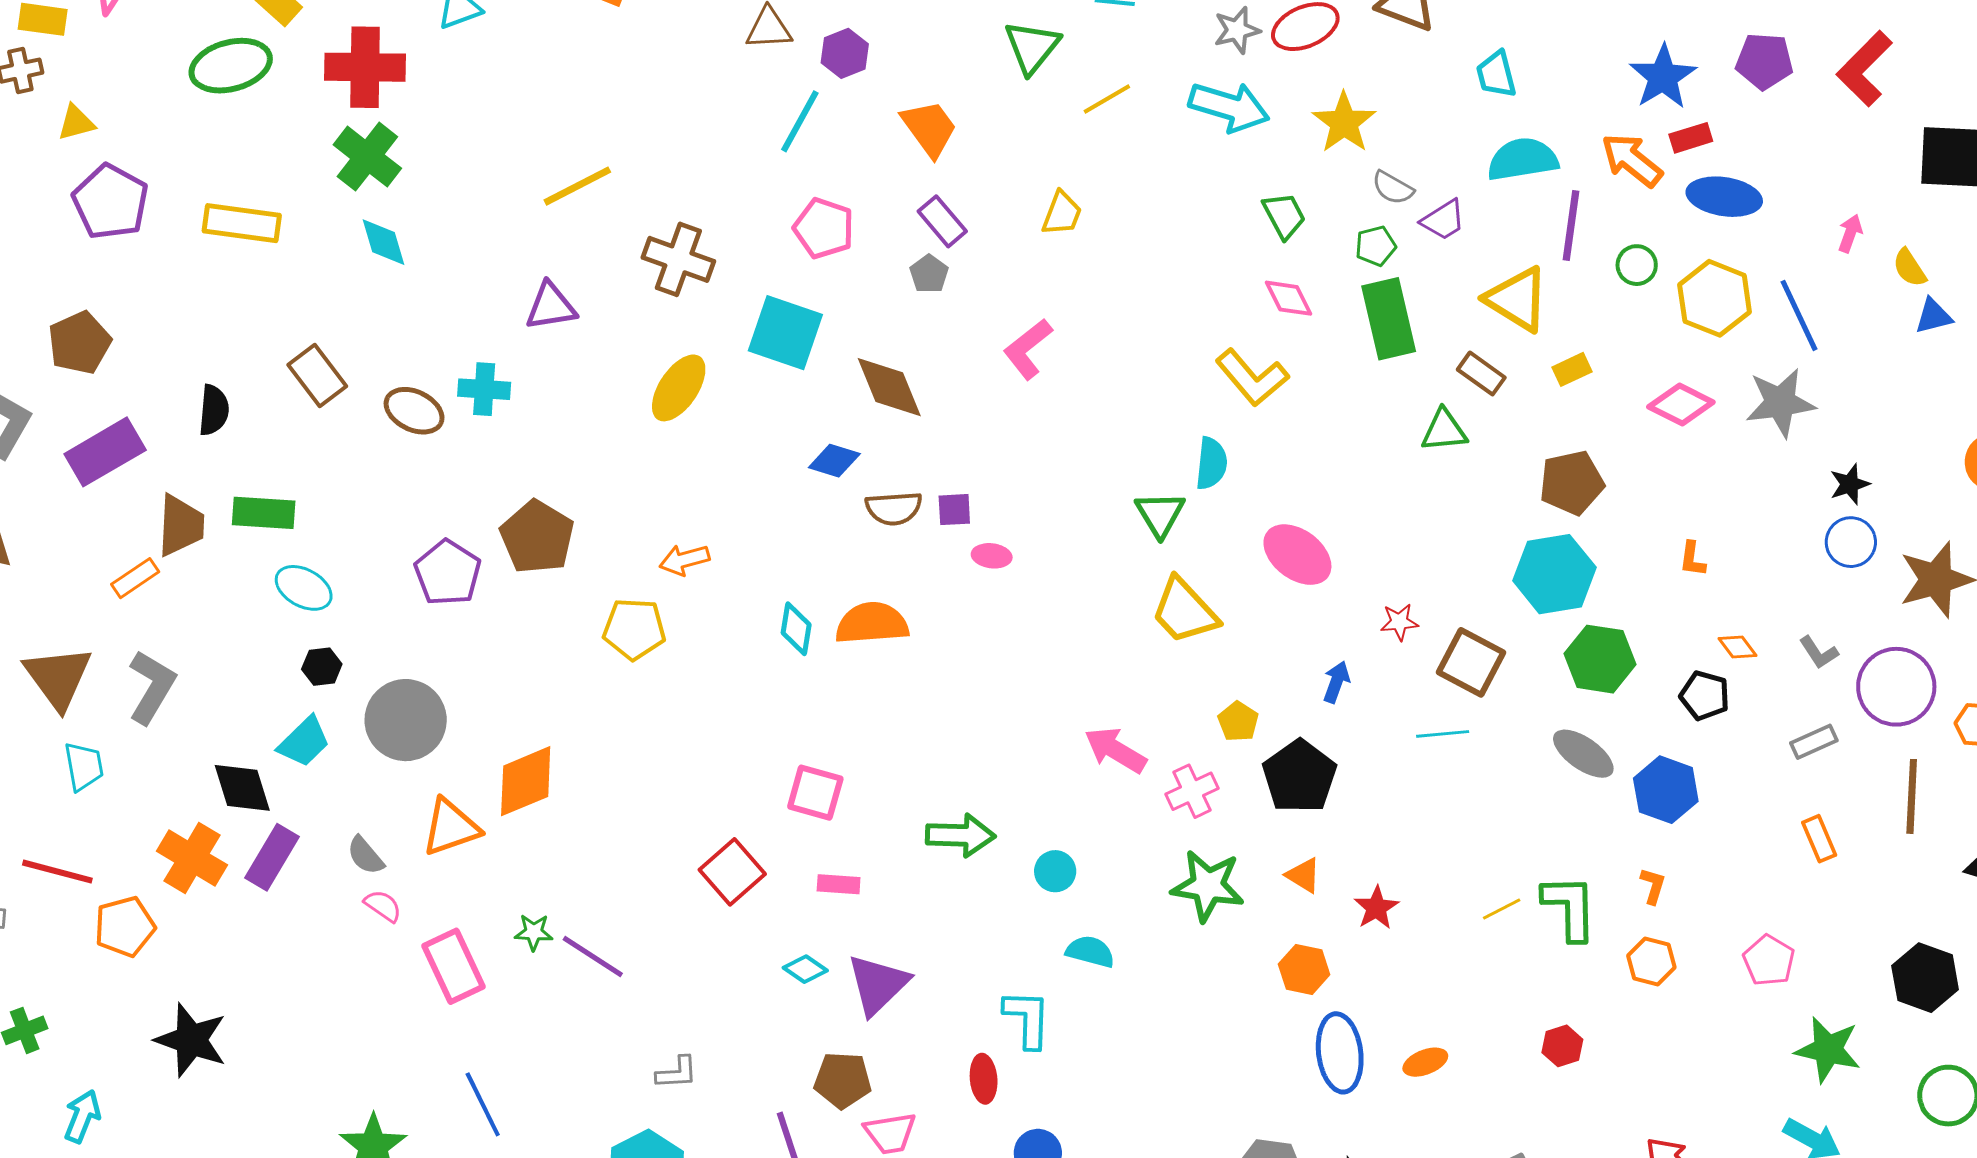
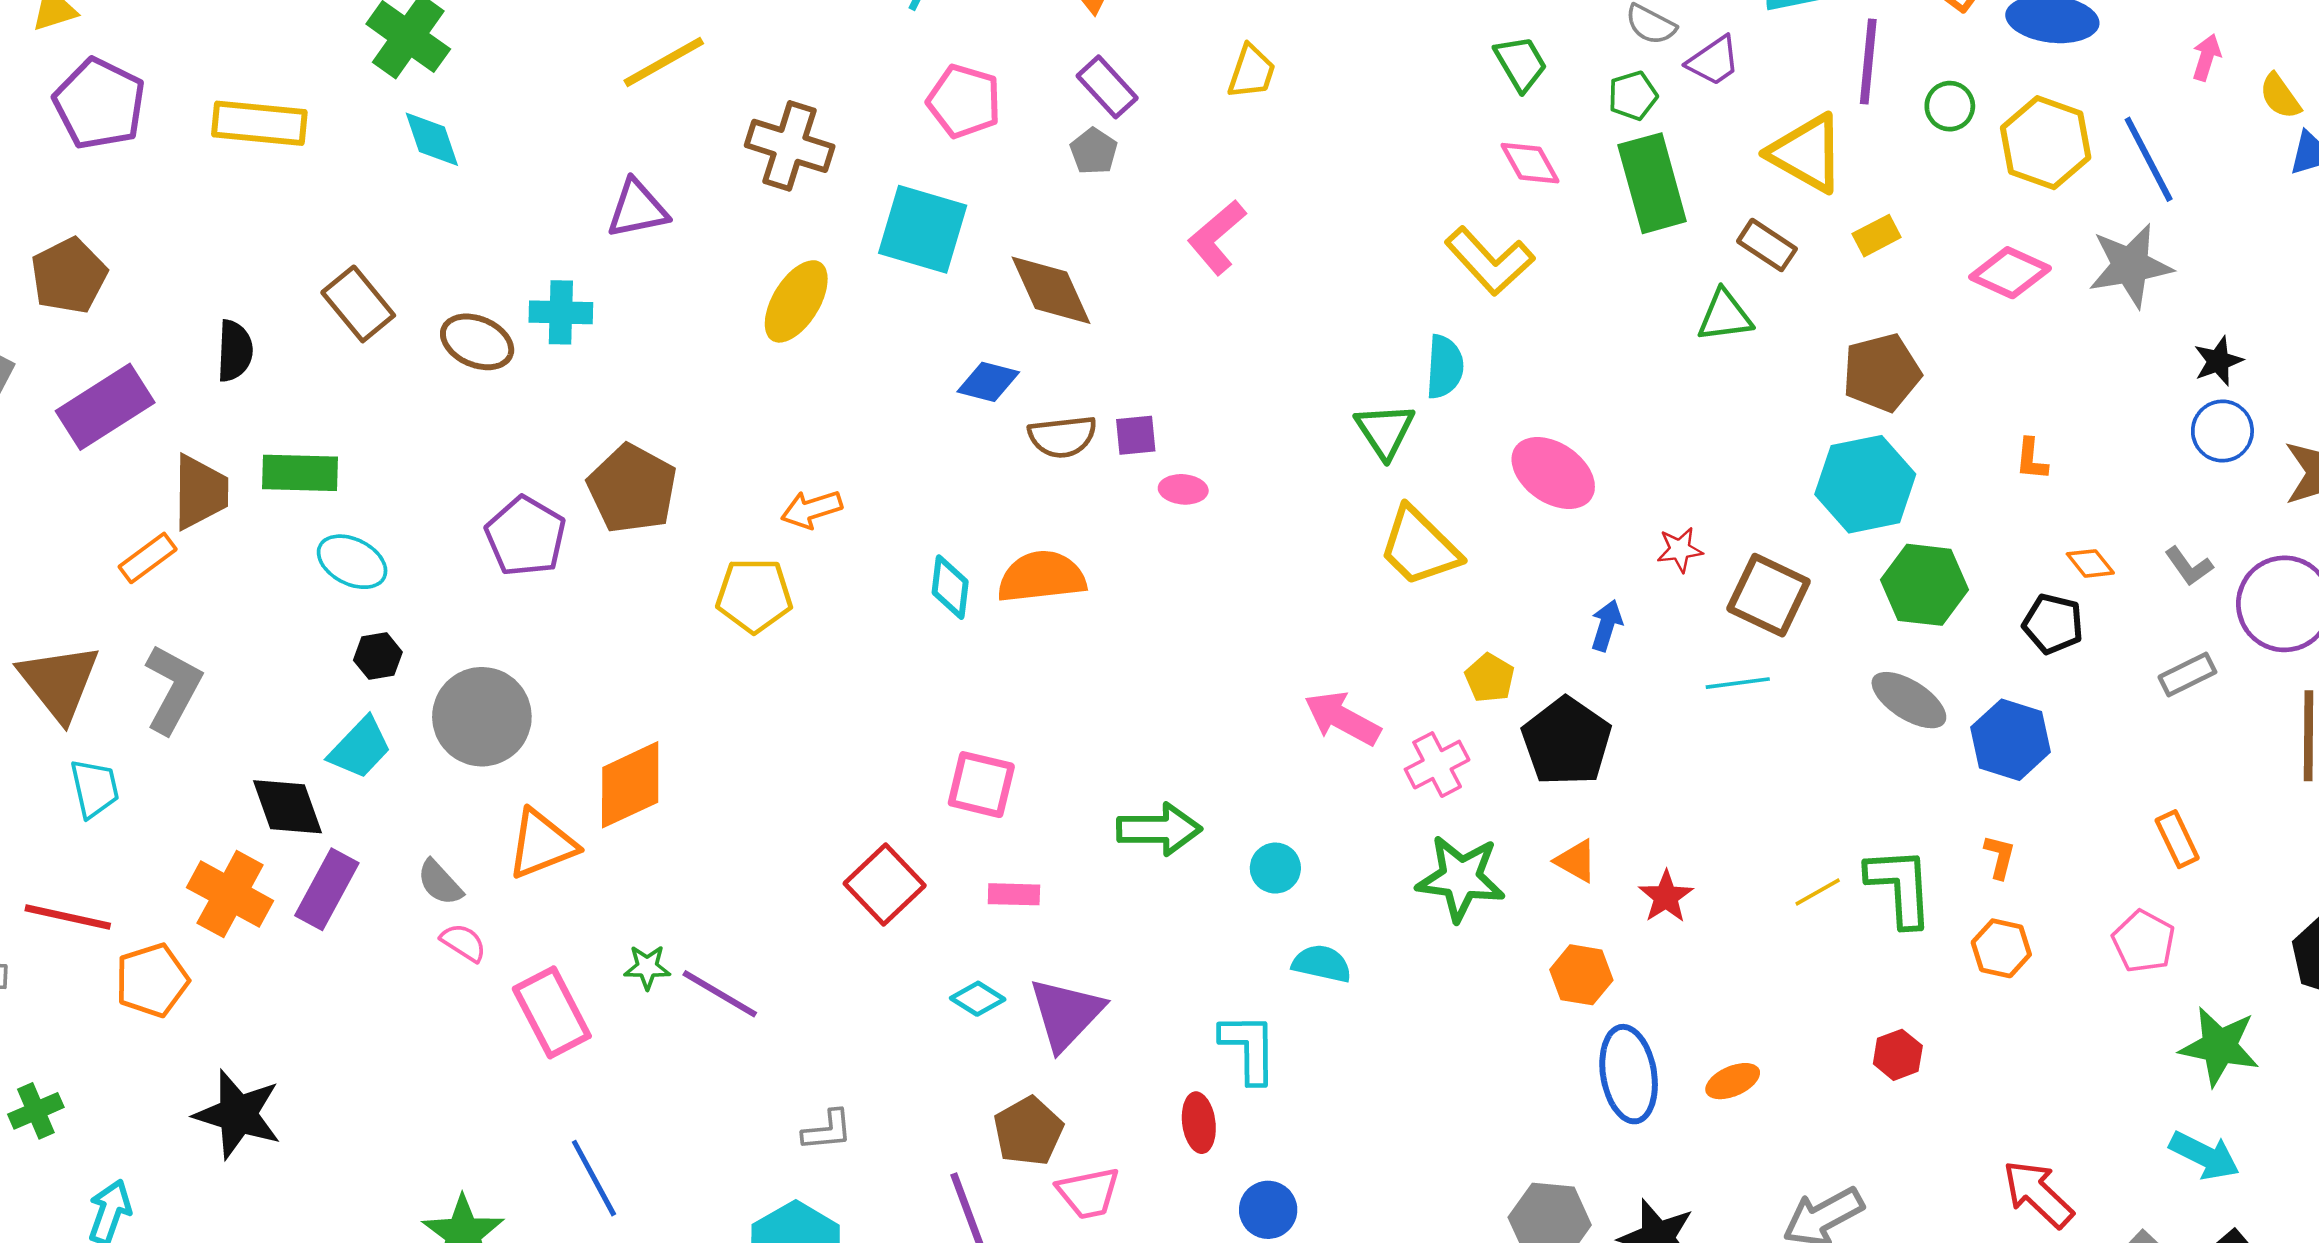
orange rectangle: (1819, 839) -> (2177, 839), moved
brown pentagon: (843, 1080) -> (1028, 1131), turned -30

